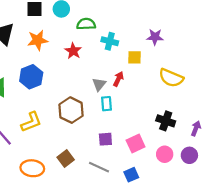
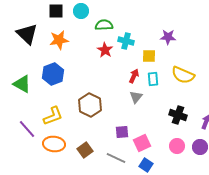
red star: (73, 51) -> (105, 50), moved
gray triangle: (99, 84) -> (136, 97), moved
cyan rectangle: (107, 104) -> (153, 79), moved
pink square: (136, 143) -> (142, 143), moved
orange ellipse: (32, 168) -> (54, 144), moved
blue square: (131, 175) -> (146, 165), turned -32

